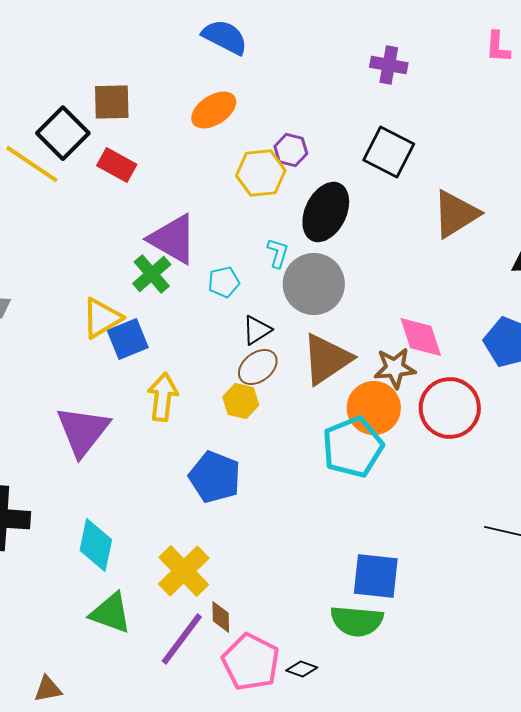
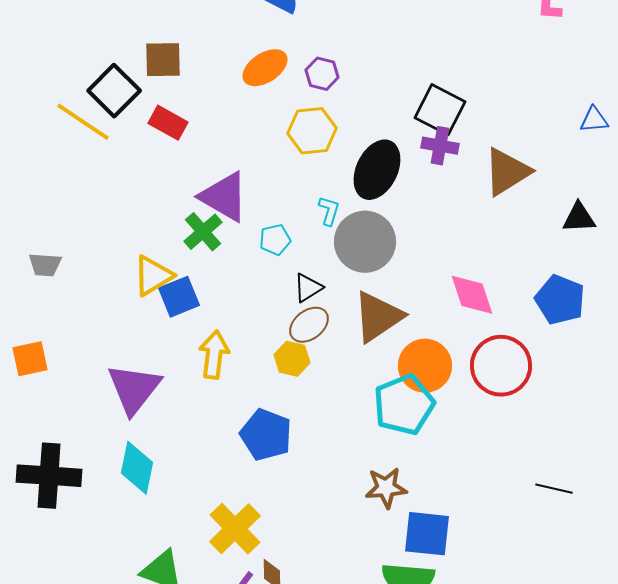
purple cross: (389, 65) -> (440, 146), moved
purple hexagon: (291, 150) -> (322, 74), moved
brown star: (395, 368) -> (386, 488), moved
cyan diamond: (96, 545) -> (137, 468), moved

